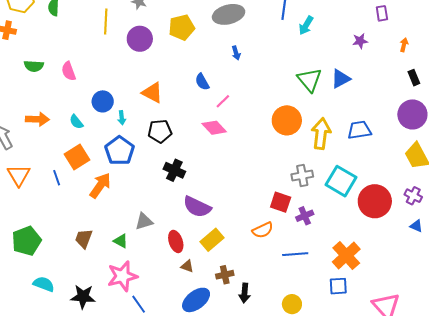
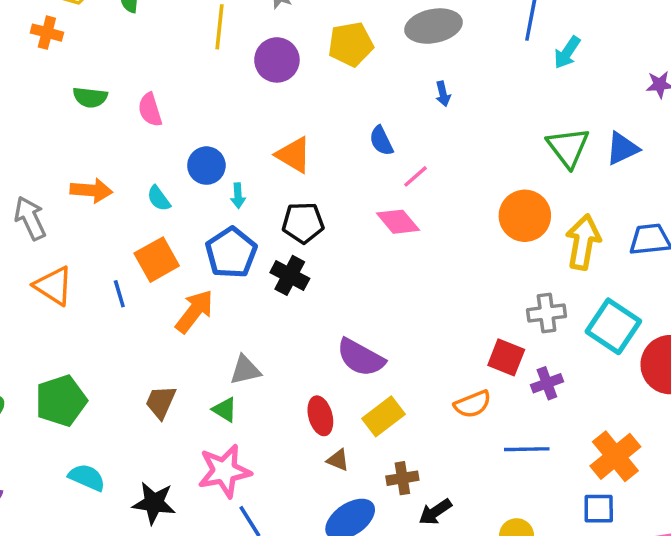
black cross: (174, 170) -> (290, 275), moved
orange triangle: (19, 175) -> (54, 286), turned -30
gray triangle: (144, 221) -> (245, 370), moved
black arrow: (245, 293) -> (435, 512), turned 48

